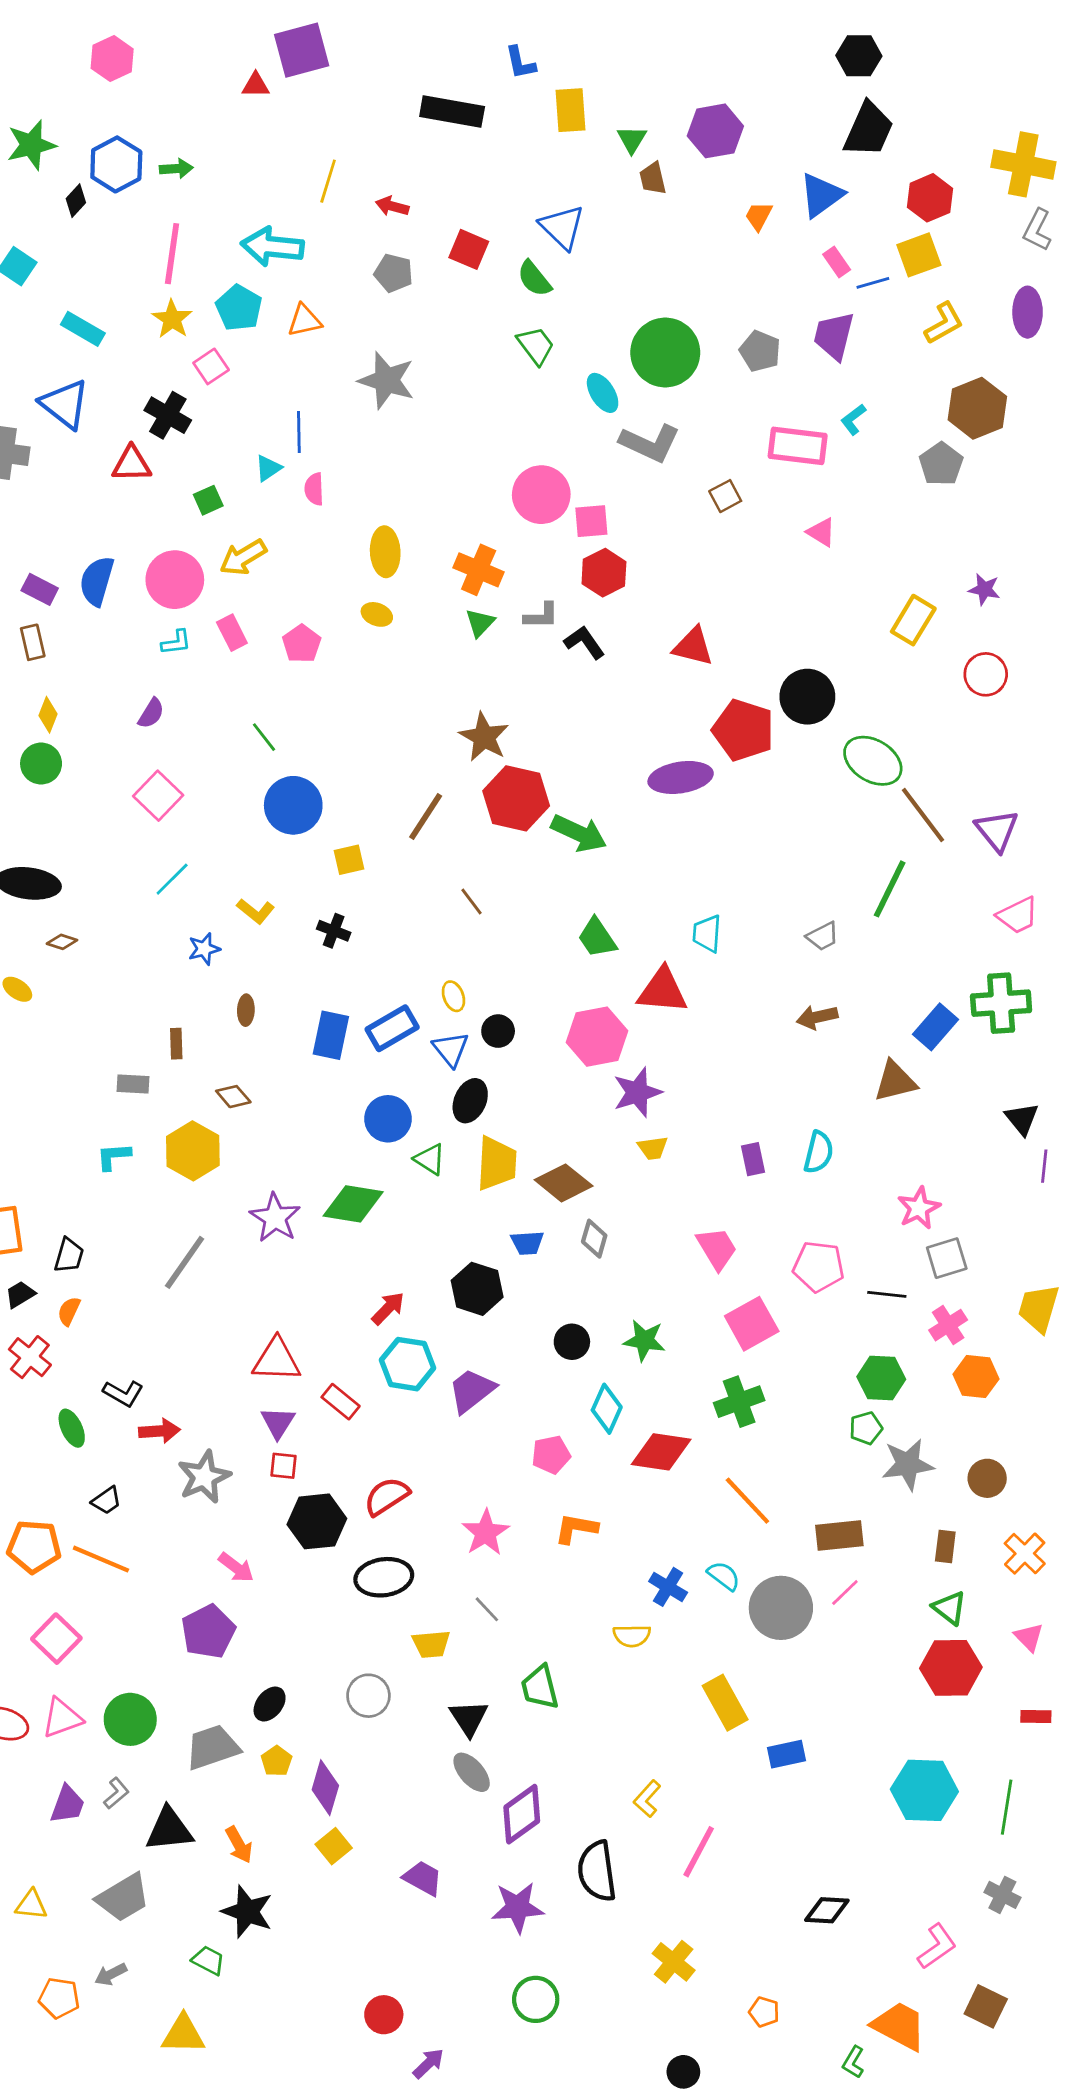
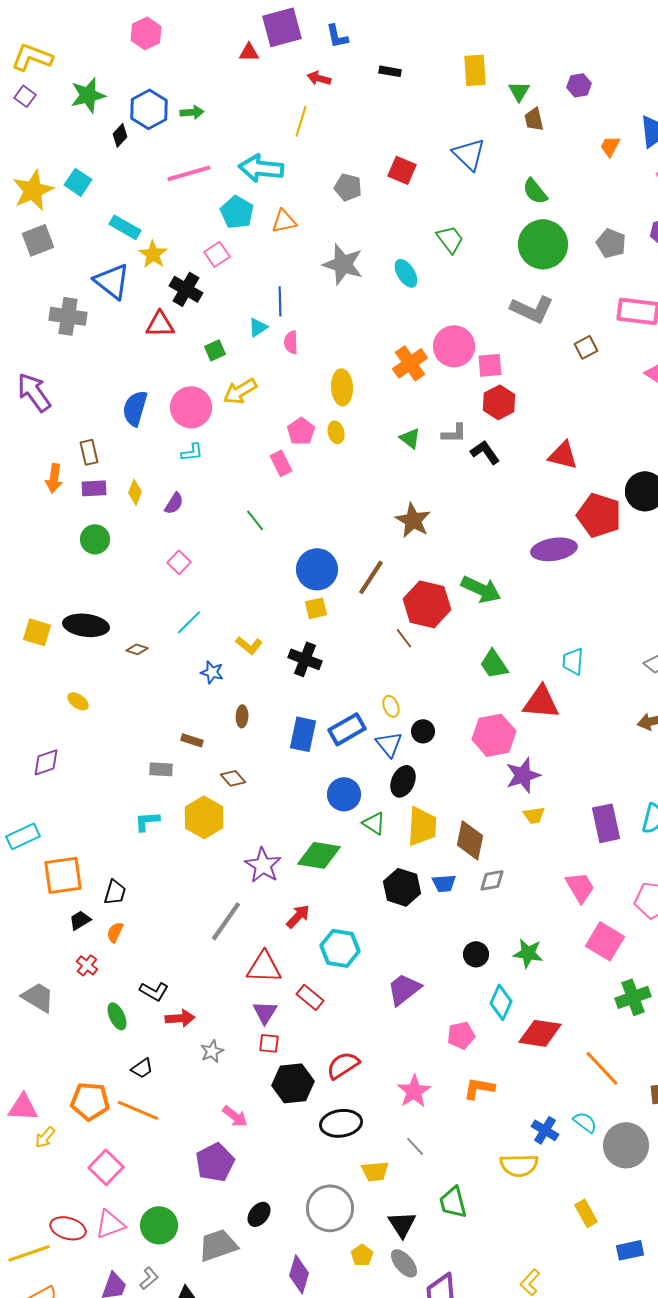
blue L-shape: (520, 63) -> (337, 36), moved
black rectangle: (452, 111) -> (390, 71), size x0.5
purple hexagon: (715, 131) -> (579, 85), size x0.6
red arrow: (392, 206) -> (319, 78), moved
pink line: (172, 254) -> (189, 173), turned 66
green semicircle: (534, 279) -> (535, 191), moved
yellow star: (172, 319) -> (153, 254), moved
cyan ellipse: (603, 393) -> (406, 273), moved
orange cross: (479, 570) -> (410, 363), moved, turned 32
purple rectangle: (40, 589) -> (94, 488), moved, turned -30
yellow ellipse: (377, 614) -> (336, 432), turned 55
green triangle: (480, 623) -> (410, 438), turned -35
pink rectangle: (232, 633) -> (281, 463), moved
pink pentagon: (302, 644) -> (301, 431), moved
yellow diamond: (48, 715) -> (135, 492), moved
pink square: (158, 796) -> (179, 562), size x0.7
red hexagon: (516, 798) -> (427, 604), moved
blue circle: (293, 805) -> (317, 569), moved
black cross: (334, 931) -> (305, 659), size x1.4
brown diamond: (62, 942) -> (137, 649), moved
blue star: (204, 949) -> (212, 672), turned 30
brown rectangle: (176, 1044) -> (192, 740), turned -70
purple rectangle: (753, 1159) -> (606, 823), size x1.6
brown diamond: (564, 1183) -> (470, 840), turned 63
gray diamond: (594, 1239) -> (492, 880), turned 64
gray line: (185, 1262) -> (226, 921), moved
black hexagon: (477, 1289) -> (402, 887), moved
red arrow: (388, 1308) -> (298, 916), moved
pink square: (752, 1324) -> (605, 941), turned -30
red cross: (30, 1357) -> (87, 965), size x0.7
cyan hexagon: (407, 1364) -> (340, 948), moved
green cross: (739, 1402) -> (633, 997), moved
gray star: (204, 1477) -> (212, 1051), size x0.6
yellow semicircle: (632, 1636) -> (519, 1165), size x1.4
gray circle: (368, 1696) -> (330, 1208), size x1.5
yellow rectangle: (725, 1703) -> (586, 1213), size x0.7
yellow pentagon: (277, 1761) -> (362, 1255), moved

